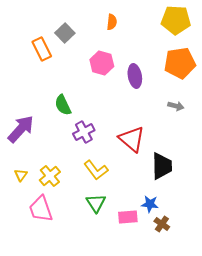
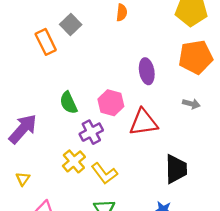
pink hexagon: (102, 63) -> (111, 103), moved
red triangle: (132, 139) -> (143, 122), moved, turned -48
yellow cross: (50, 176) -> (74, 161), moved

